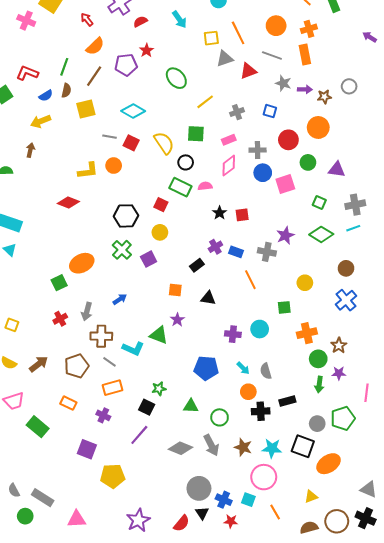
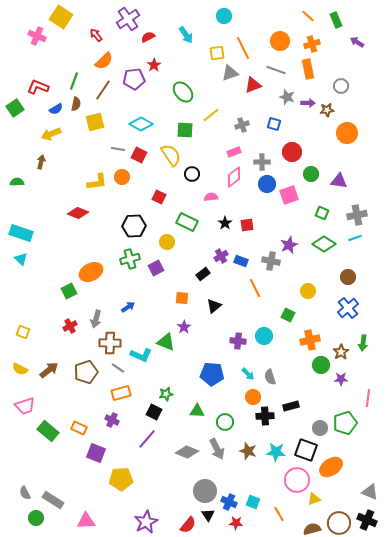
purple arrow: (370, 37) -> (357, 42), moved
gray circle: (349, 86) -> (341, 86), moved
orange circle: (318, 127) -> (347, 133), moved
green square: (196, 134) -> (185, 130), moved
green rectangle: (180, 187) -> (187, 222), moved
red square: (161, 205) -> (159, 197), moved
green cross: (122, 250) -> (130, 259), turned 30
black triangle: (208, 298) -> (214, 306), turned -49
green square: (284, 307) -> (288, 315), turned 32
green arrow: (319, 385) -> (363, 343), moved
orange rectangle: (68, 403) -> (79, 428), moved
pink circle: (264, 477) -> (297, 480), moved

